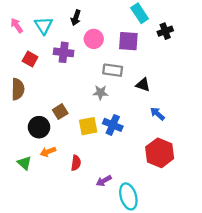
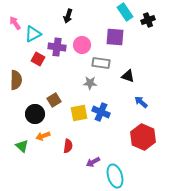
cyan triangle: (43, 26) -> (33, 34), moved, turned 36
black cross: (165, 31) -> (148, 20), moved
pink circle: (94, 39) -> (82, 45), moved
red square: (30, 59) -> (38, 59), moved

